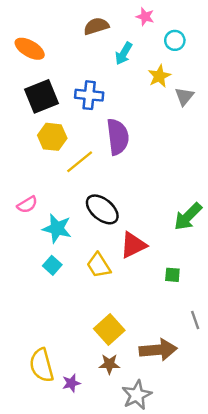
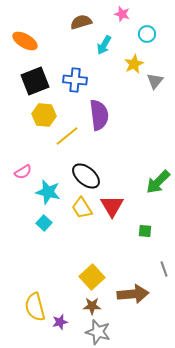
red triangle: (133, 245) -> (112, 206), turned -35
yellow trapezoid: (99, 265) -> (82, 208), moved
gray star: (137, 395) -> (98, 332), moved, turned -30

